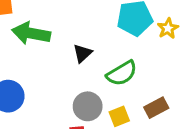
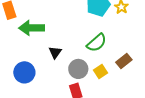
black triangle: (82, 53) -> (55, 52), moved

